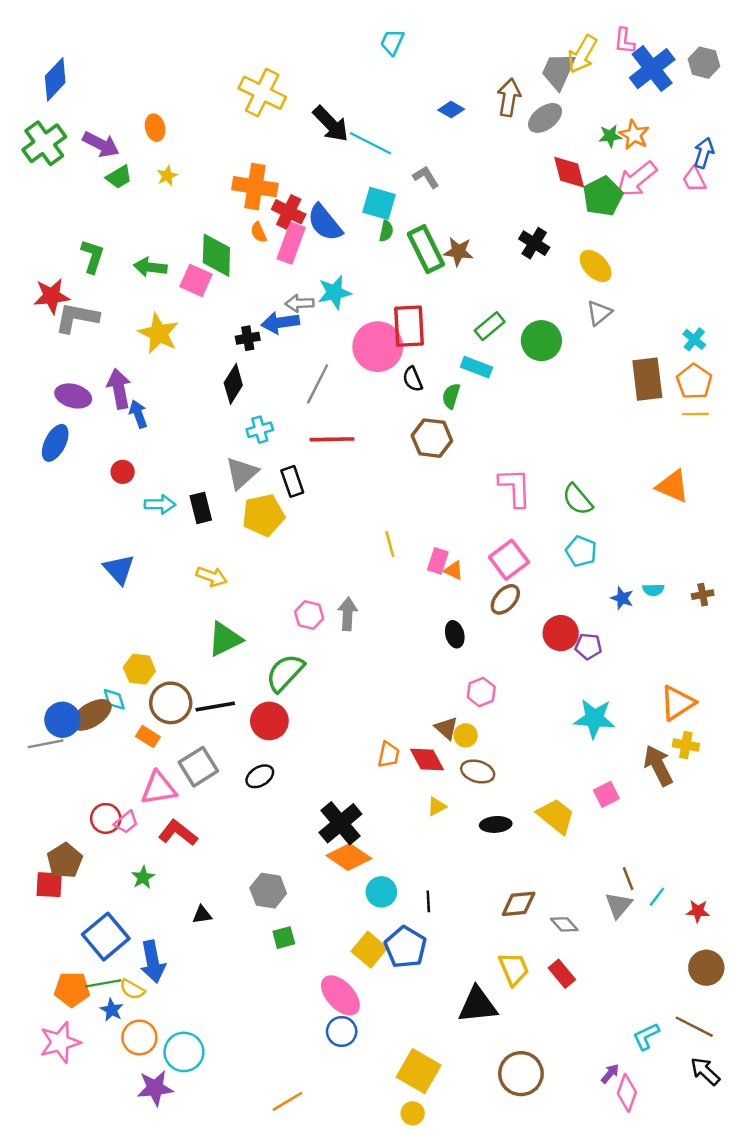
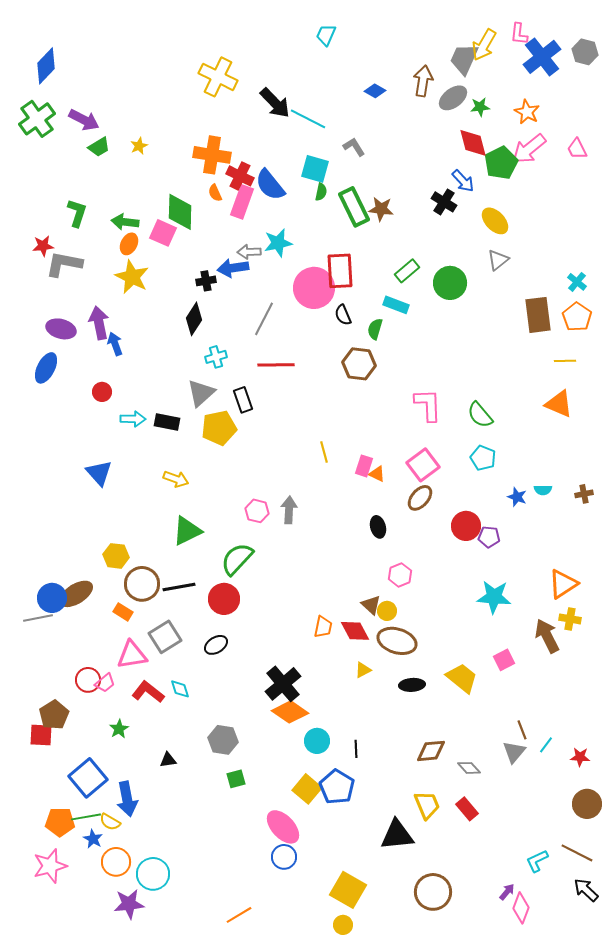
orange ellipse: (155, 128) -> (129, 244), moved, turned 40
green star: (610, 136) -> (480, 107), moved
blue arrow: (704, 153) -> (463, 181), moved, turned 120
red star: (52, 296) -> (43, 246), size x0.7
yellow line: (695, 414) -> (565, 361), moved
black rectangle: (201, 508) -> (167, 422), turned -65
cyan diamond: (114, 699) -> (180, 689), moved
brown ellipse: (478, 772) -> (397, 641), size x1.4

